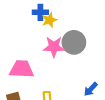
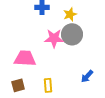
yellow star: (49, 20) -> (70, 14), moved

